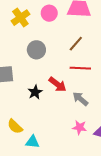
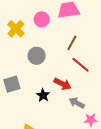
red line: (80, 68) -> (81, 65), turned 48
gray arrow: (80, 99) -> (77, 103), moved

